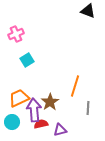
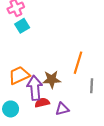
cyan square: (27, 60) -> (22, 26), moved
brown star: (50, 102) -> (52, 79), turned 30
cyan circle: (12, 122) -> (11, 109), moved

